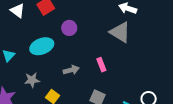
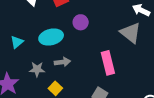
pink rectangle: (101, 65) -> (108, 63), size x1.6
gray arrow: (71, 70) -> (62, 62), moved

